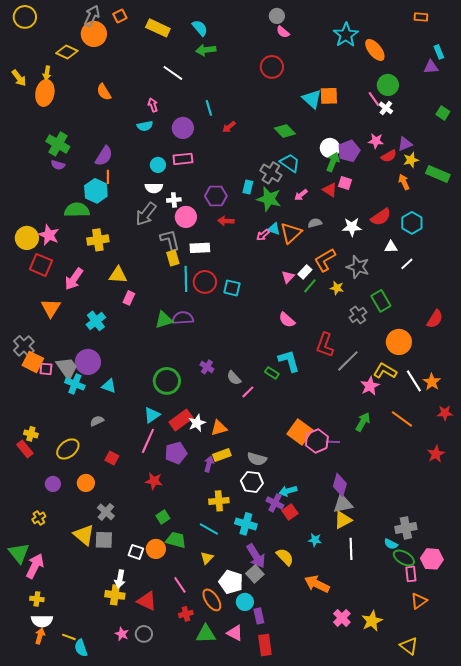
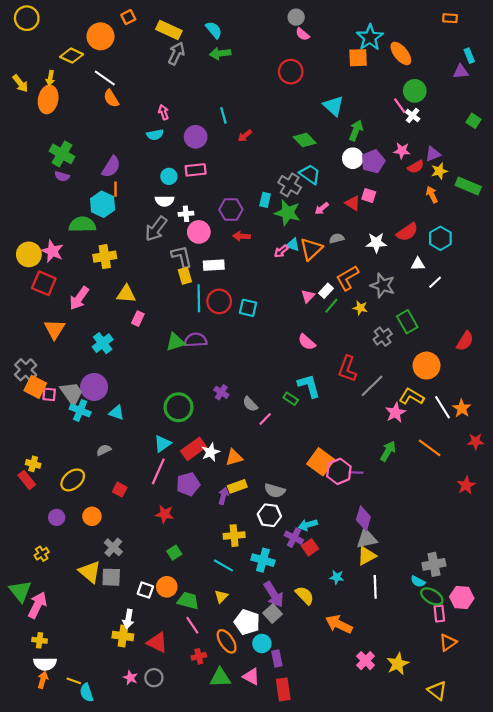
gray arrow: (92, 16) -> (176, 53), moved
white line: (173, 73) -> (105, 78), moved
orange square: (329, 96) -> (358, 58), moved
green arrow: (333, 162) -> (356, 130), moved
green trapezoid: (176, 540) -> (188, 601), moved

